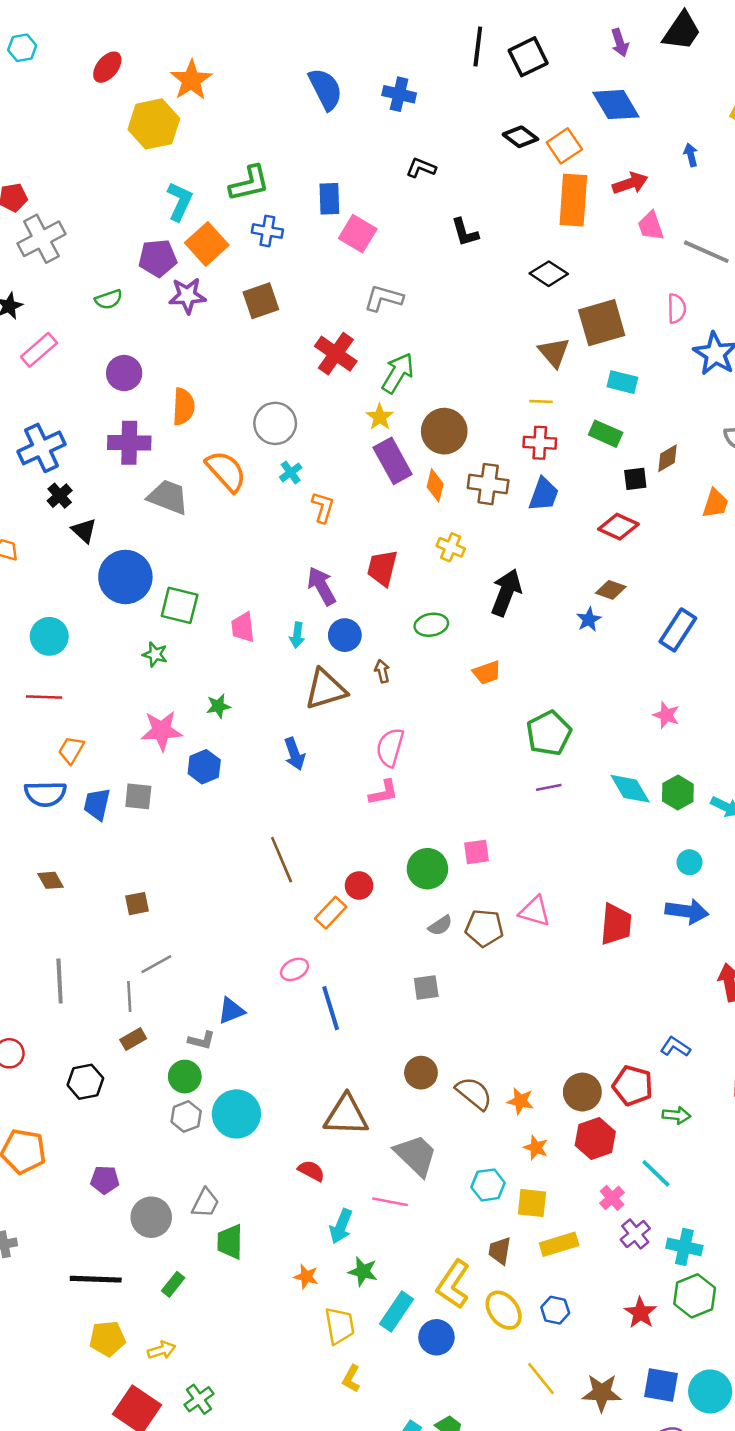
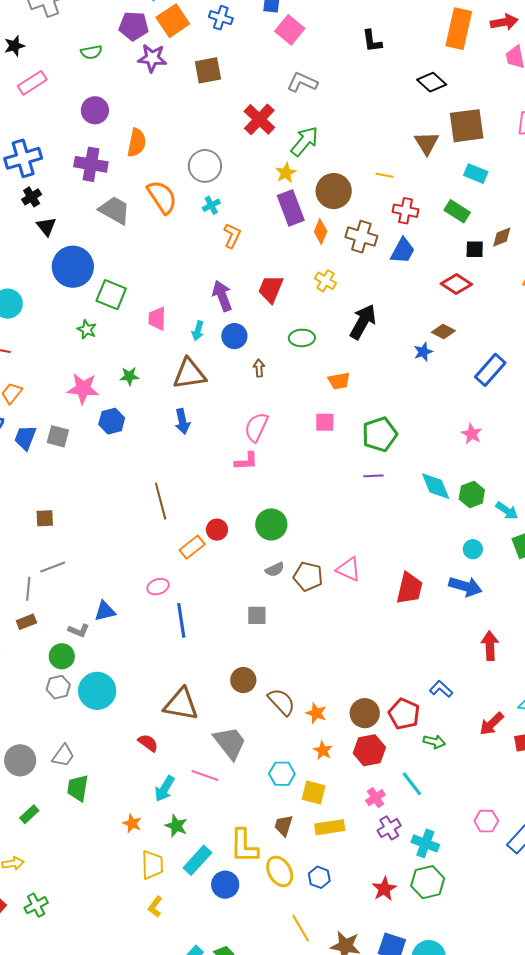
yellow line: (541, 401) -> (385, 175), moved
brown triangle: (325, 689) -> (189, 374), moved
pink square: (476, 852) -> (325, 422), moved
yellow L-shape: (453, 1284) -> (244, 846), turned -42

